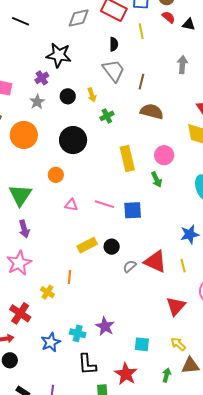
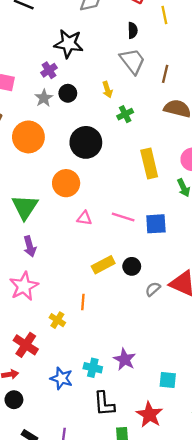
black circle: (68, 96) -> (68, 93), moved
orange circle: (56, 175) -> (66, 183), size x1.5
blue star: (51, 342) -> (61, 378), turned -30

